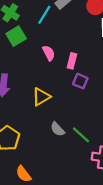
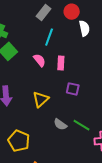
cyan line: (44, 15) -> (49, 37), moved
purple square: (80, 81) -> (73, 89), moved

